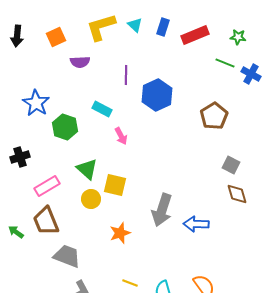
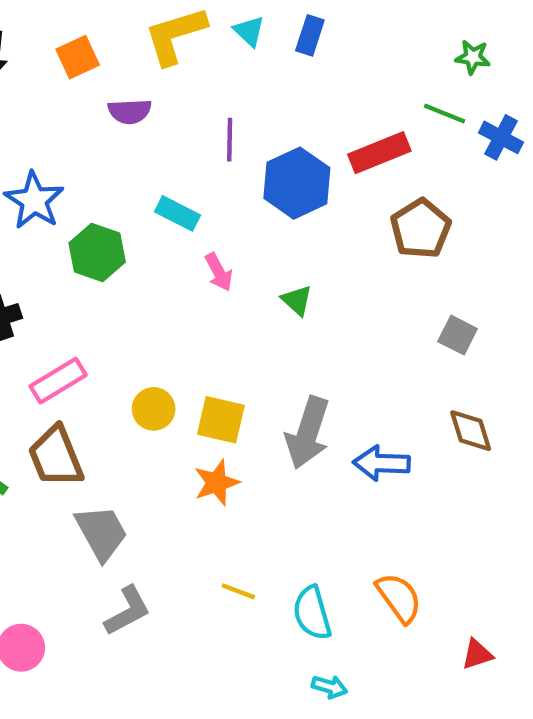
red rectangle: (195, 35) -> (379, 153), moved
green triangle: (87, 169) -> (297, 300), moved, size x0.7
yellow square: (115, 185) -> (221, 420), moved
brown diamond: (237, 194) -> (471, 431), moved
gray trapezoid: (67, 256) -> (101, 533), turned 40

